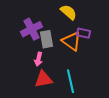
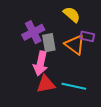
pink arrow: (39, 59) -> (41, 63), size x1.6
cyan line: (71, 81) -> (74, 86), turned -65

